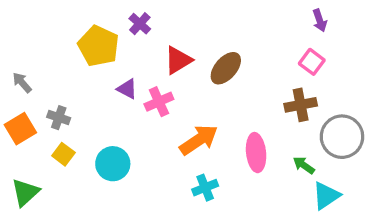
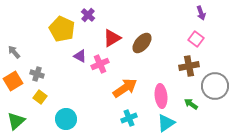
cyan circle: (113, 164) -> (66, 119), moved
cyan triangle: (326, 196) -> (166, 123), moved

